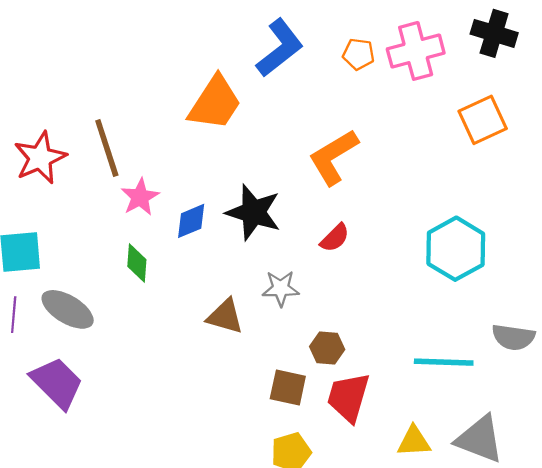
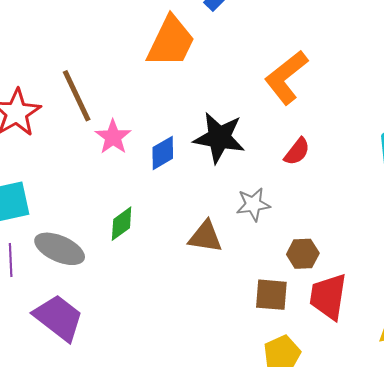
green diamond: (137, 263) -> (122, 224), moved, turned 57

